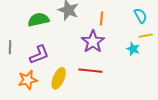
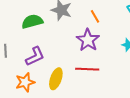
orange line: (101, 18) -> (95, 16), turned -32

